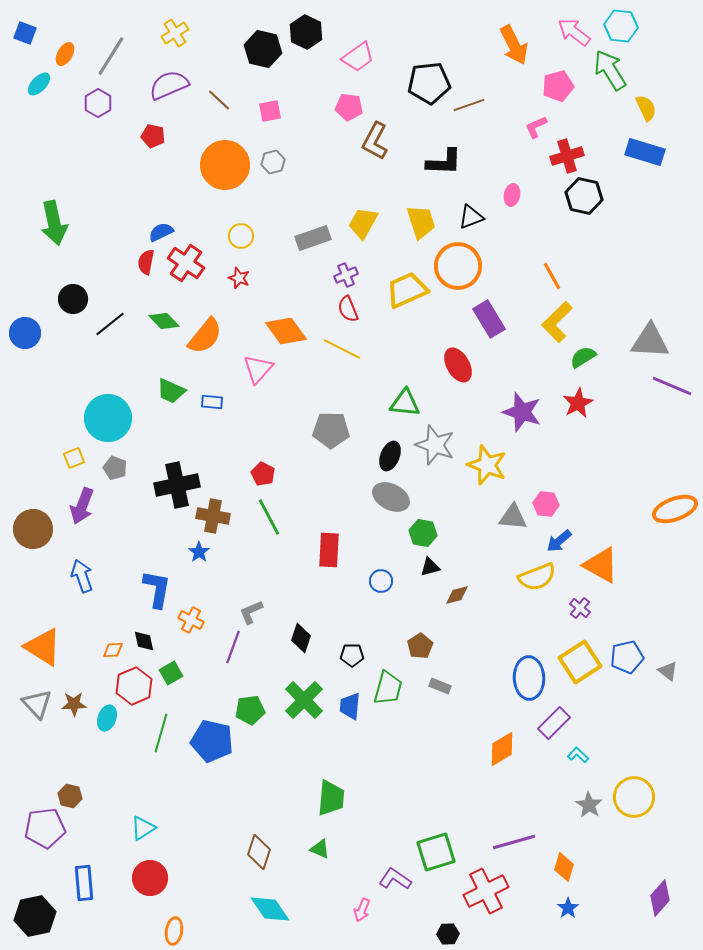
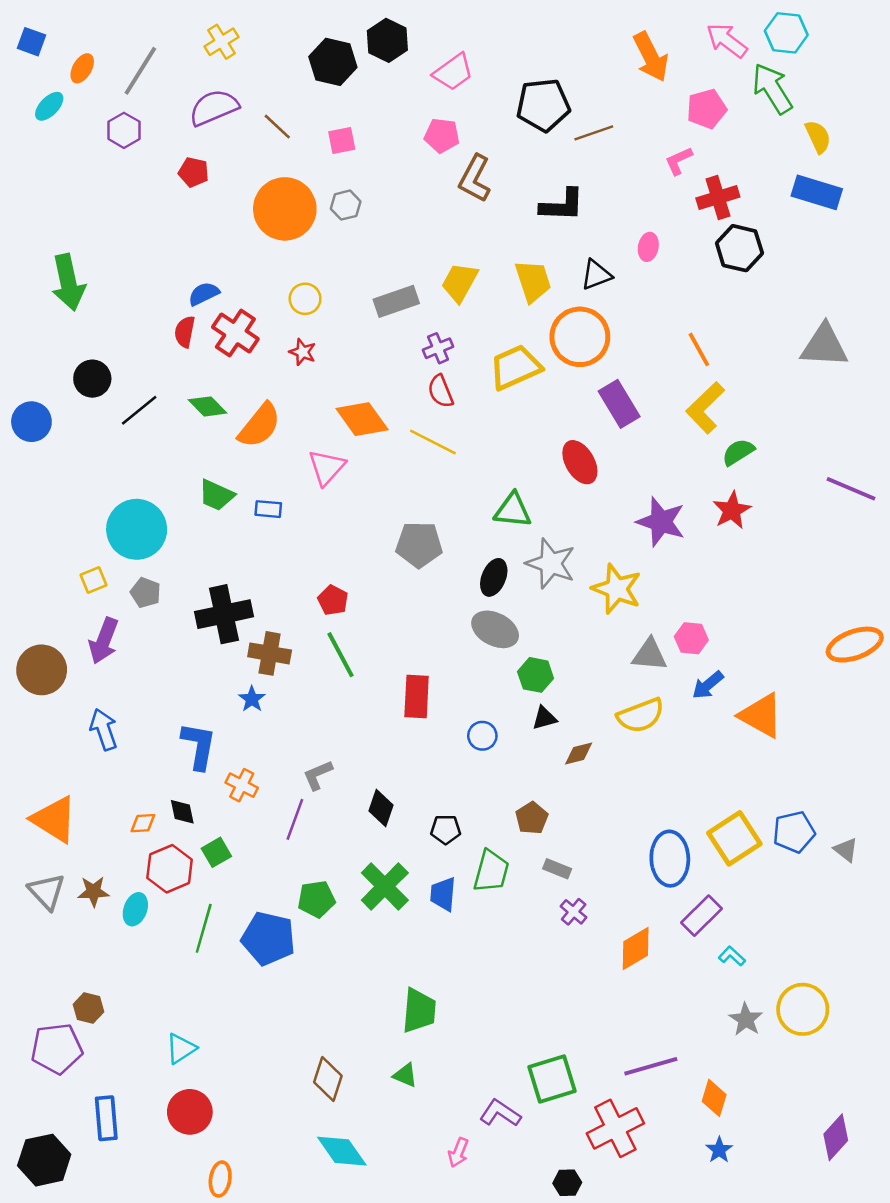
gray triangle: (650, 341) -> (824, 346), moved
yellow semicircle: (537, 577) -> (641, 715), moved
purple cross: (580, 608) -> (574, 912), moved

